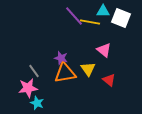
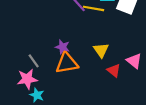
pink triangle: (104, 50) -> (134, 61), moved
yellow triangle: (88, 69) -> (101, 50), moved

